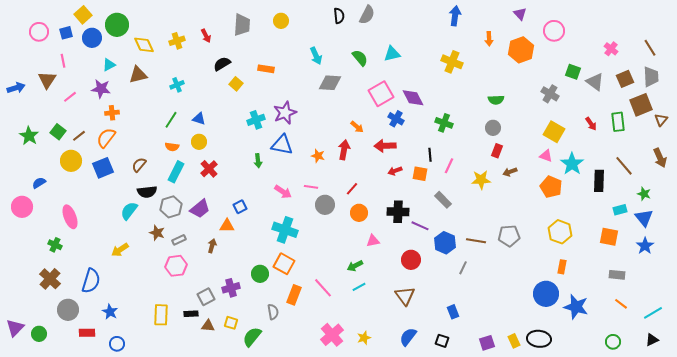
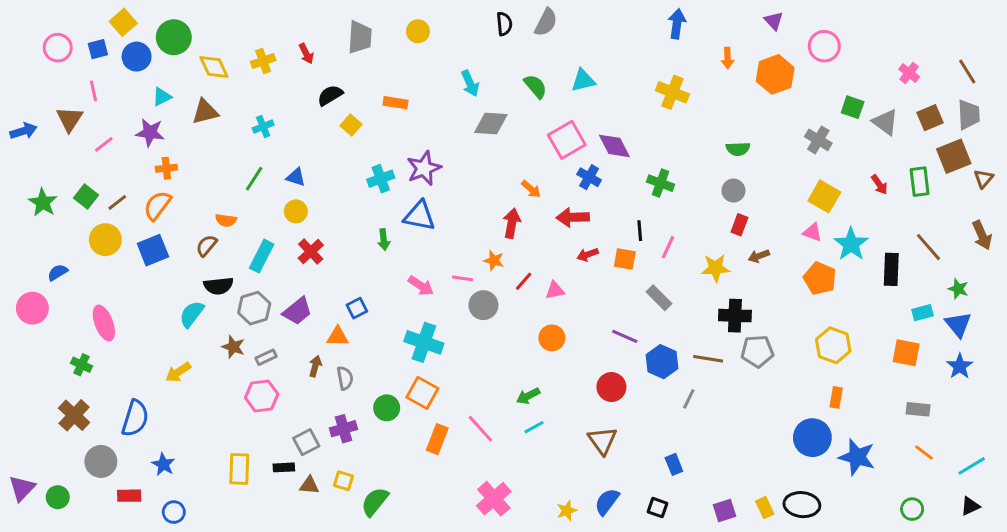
orange semicircle: (172, 147) -> (226, 220), moved
orange star: (318, 156) -> (494, 260), moved
black cross: (398, 212) -> (735, 316), moved
orange circle: (359, 213) -> (552, 338), moved
pink triangle: (373, 241) -> (555, 290), moved
gray semicircle: (273, 312) -> (345, 378), moved
yellow star: (364, 338) -> (567, 511), moved

